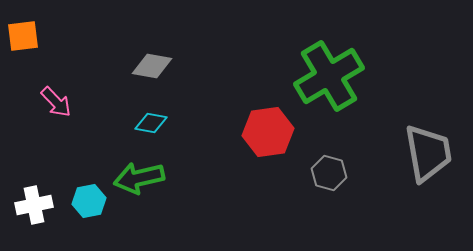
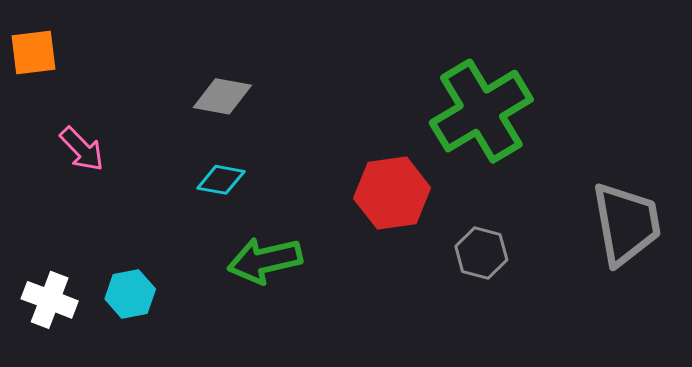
green arrow: (139, 178) -> (265, 260), moved
white cross: (34, 205) -> (50, 300), turned 33

